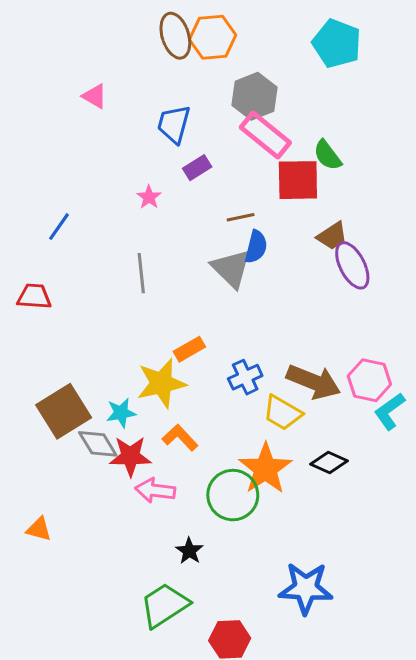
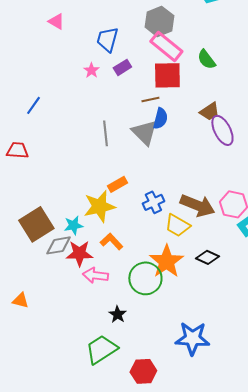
red square: (298, 180) -> (167, 75), moved
pink star: (149, 197) -> (91, 70), moved
gray line: (141, 273) -> (105, 133), moved
gray diamond: (98, 444) -> (58, 245), turned -68

